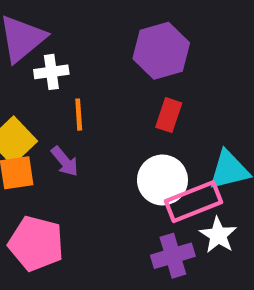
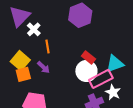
white cross: (51, 72) -> (34, 29), turned -32
red rectangle: (169, 115) -> (89, 58), moved, turned -64

